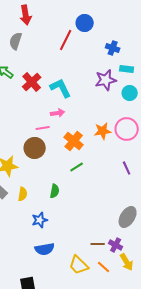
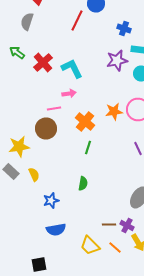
green line: (77, 167) -> (88, 148), turned -40
green semicircle: (55, 191) -> (83, 184), moved
yellow semicircle: (23, 194) -> (34, 174), turned -32

